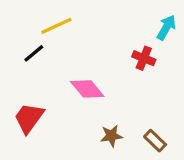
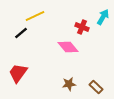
red cross: (144, 58) -> (82, 27), moved
pink diamond: (87, 89) -> (68, 47), moved

